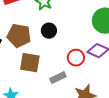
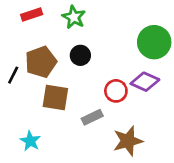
brown pentagon: (19, 36) -> (41, 62), turned -30

